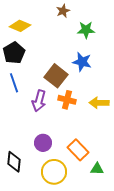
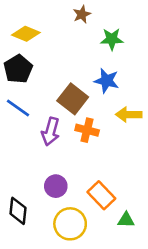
blue line: (14, 83) -> (18, 108), turned -36
yellow arrow: (99, 103) -> (129, 115), moved

